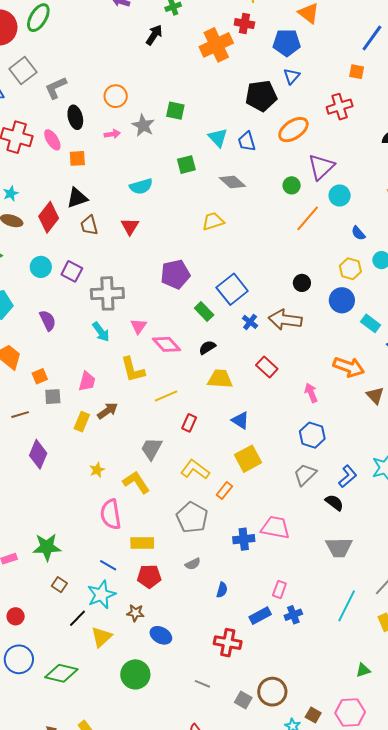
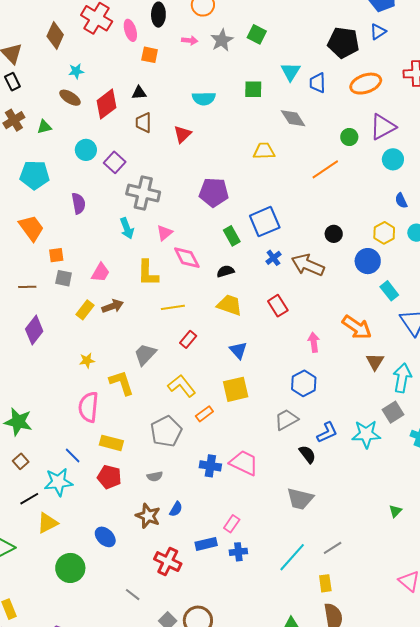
black triangle: (77, 198) -> (139, 93), size x0.7
orange line: (308, 218) -> (325, 169), moved
brown star: (135, 613) -> (148, 516), moved, size x1.4

